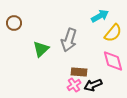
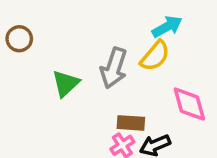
yellow semicircle: (113, 33) -> (155, 56), moved

